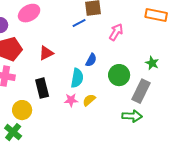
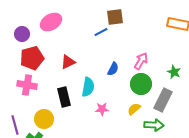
pink arrow: (116, 32) -> (141, 61), moved
cyan semicircle: (77, 78) -> (88, 87), moved
pink star: (71, 100) -> (102, 109), moved
yellow semicircle: (89, 100) -> (134, 109), moved

